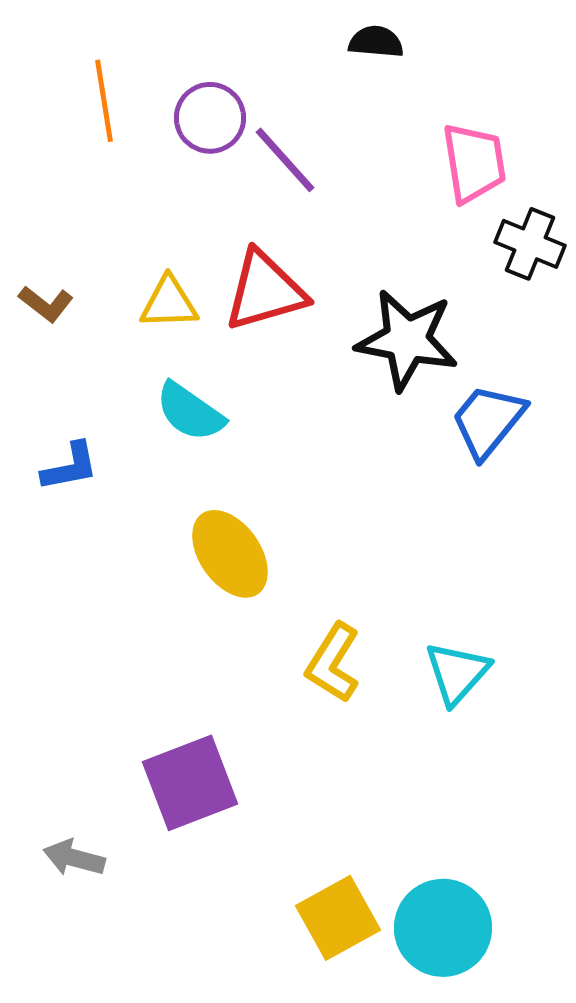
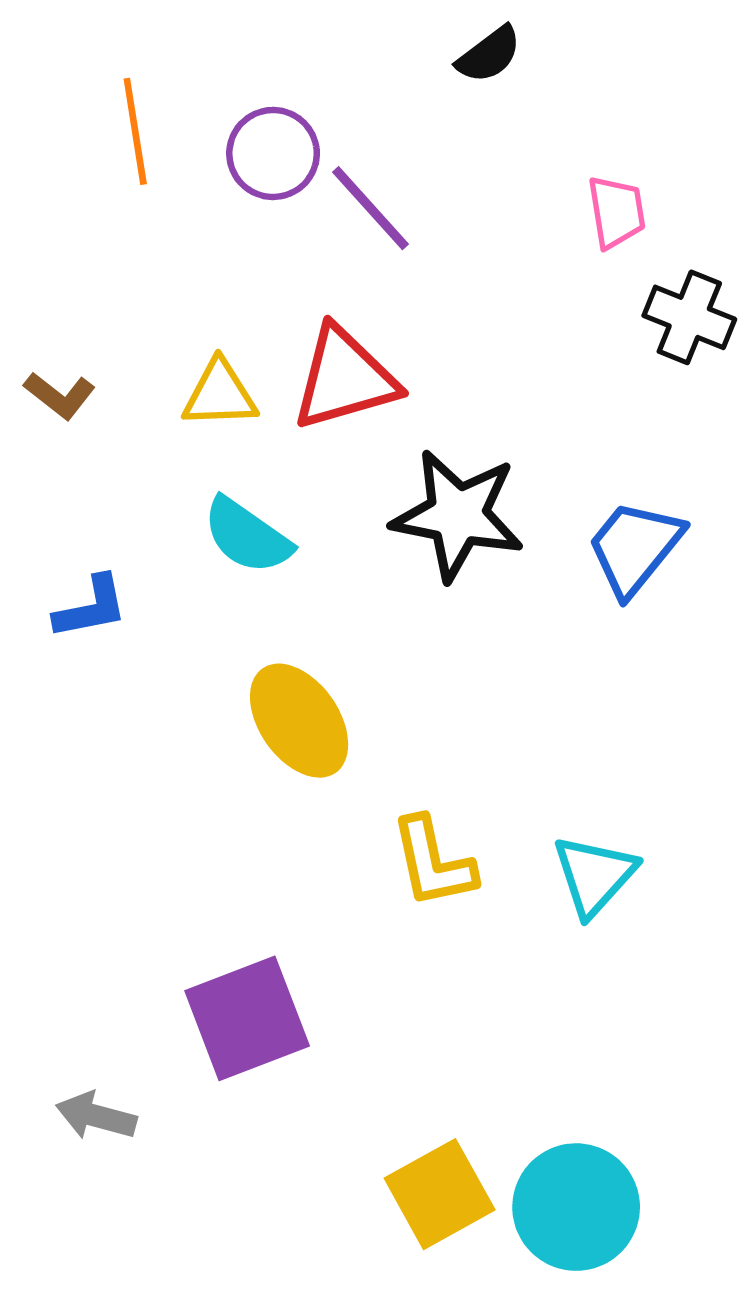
black semicircle: (376, 42) -> (489, 55), turned 138
pink trapezoid: (474, 163) -> (616, 212), size x0.7
black star: (407, 340) -> (458, 515), moved
yellow L-shape: (333, 663) -> (433, 862), turned -44

